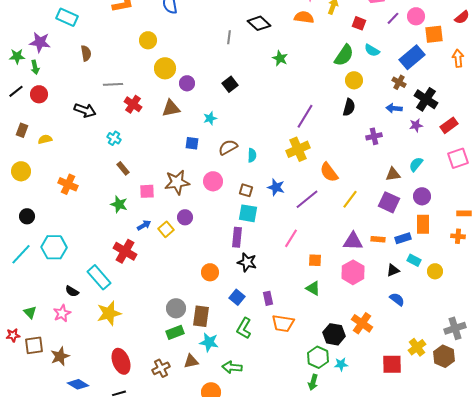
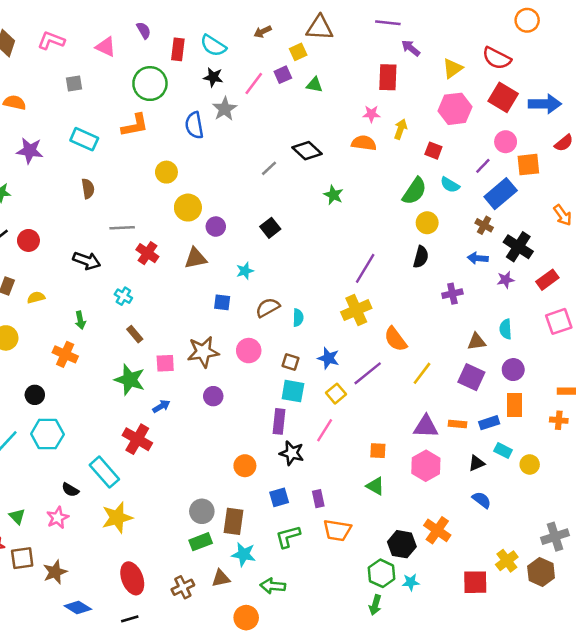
cyan rectangle: (67, 17) -> (84, 139), moved
purple line: (393, 18) -> (483, 166), moved
gray line: (229, 37) -> (269, 168), turned 40
purple star: (40, 42) -> (30, 151), moved
orange arrow: (458, 58) -> (563, 215), moved, turned 150
green arrow: (35, 67) -> (80, 320), moved
cyan semicircle: (416, 164) -> (506, 329), turned -42
green star: (119, 204) -> (130, 380), size x1.4
black circle: (27, 216) -> (35, 395), moved
yellow square: (166, 229) -> (336, 394), moved
pink line: (291, 238) -> (325, 430), moved
blue square: (237, 297) -> (279, 497), turned 35
green L-shape: (244, 328) -> (288, 537), turned 45

